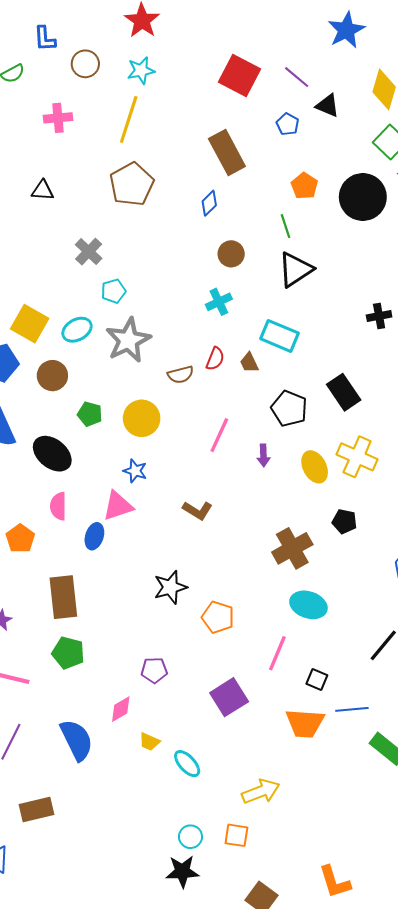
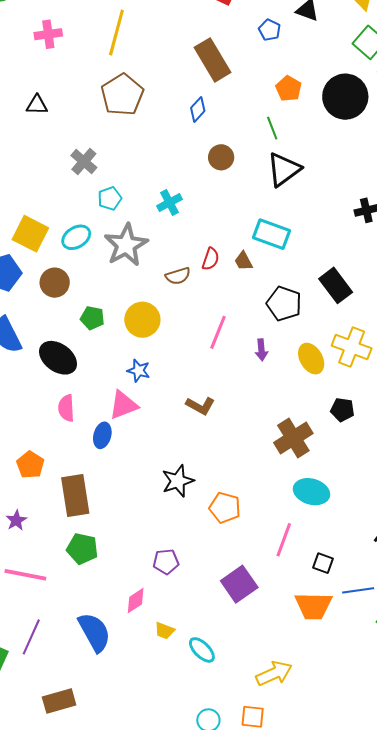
cyan cross: (219, 302) -> (169, 203), moved
orange pentagon: (20, 538) -> (30, 465), moved

